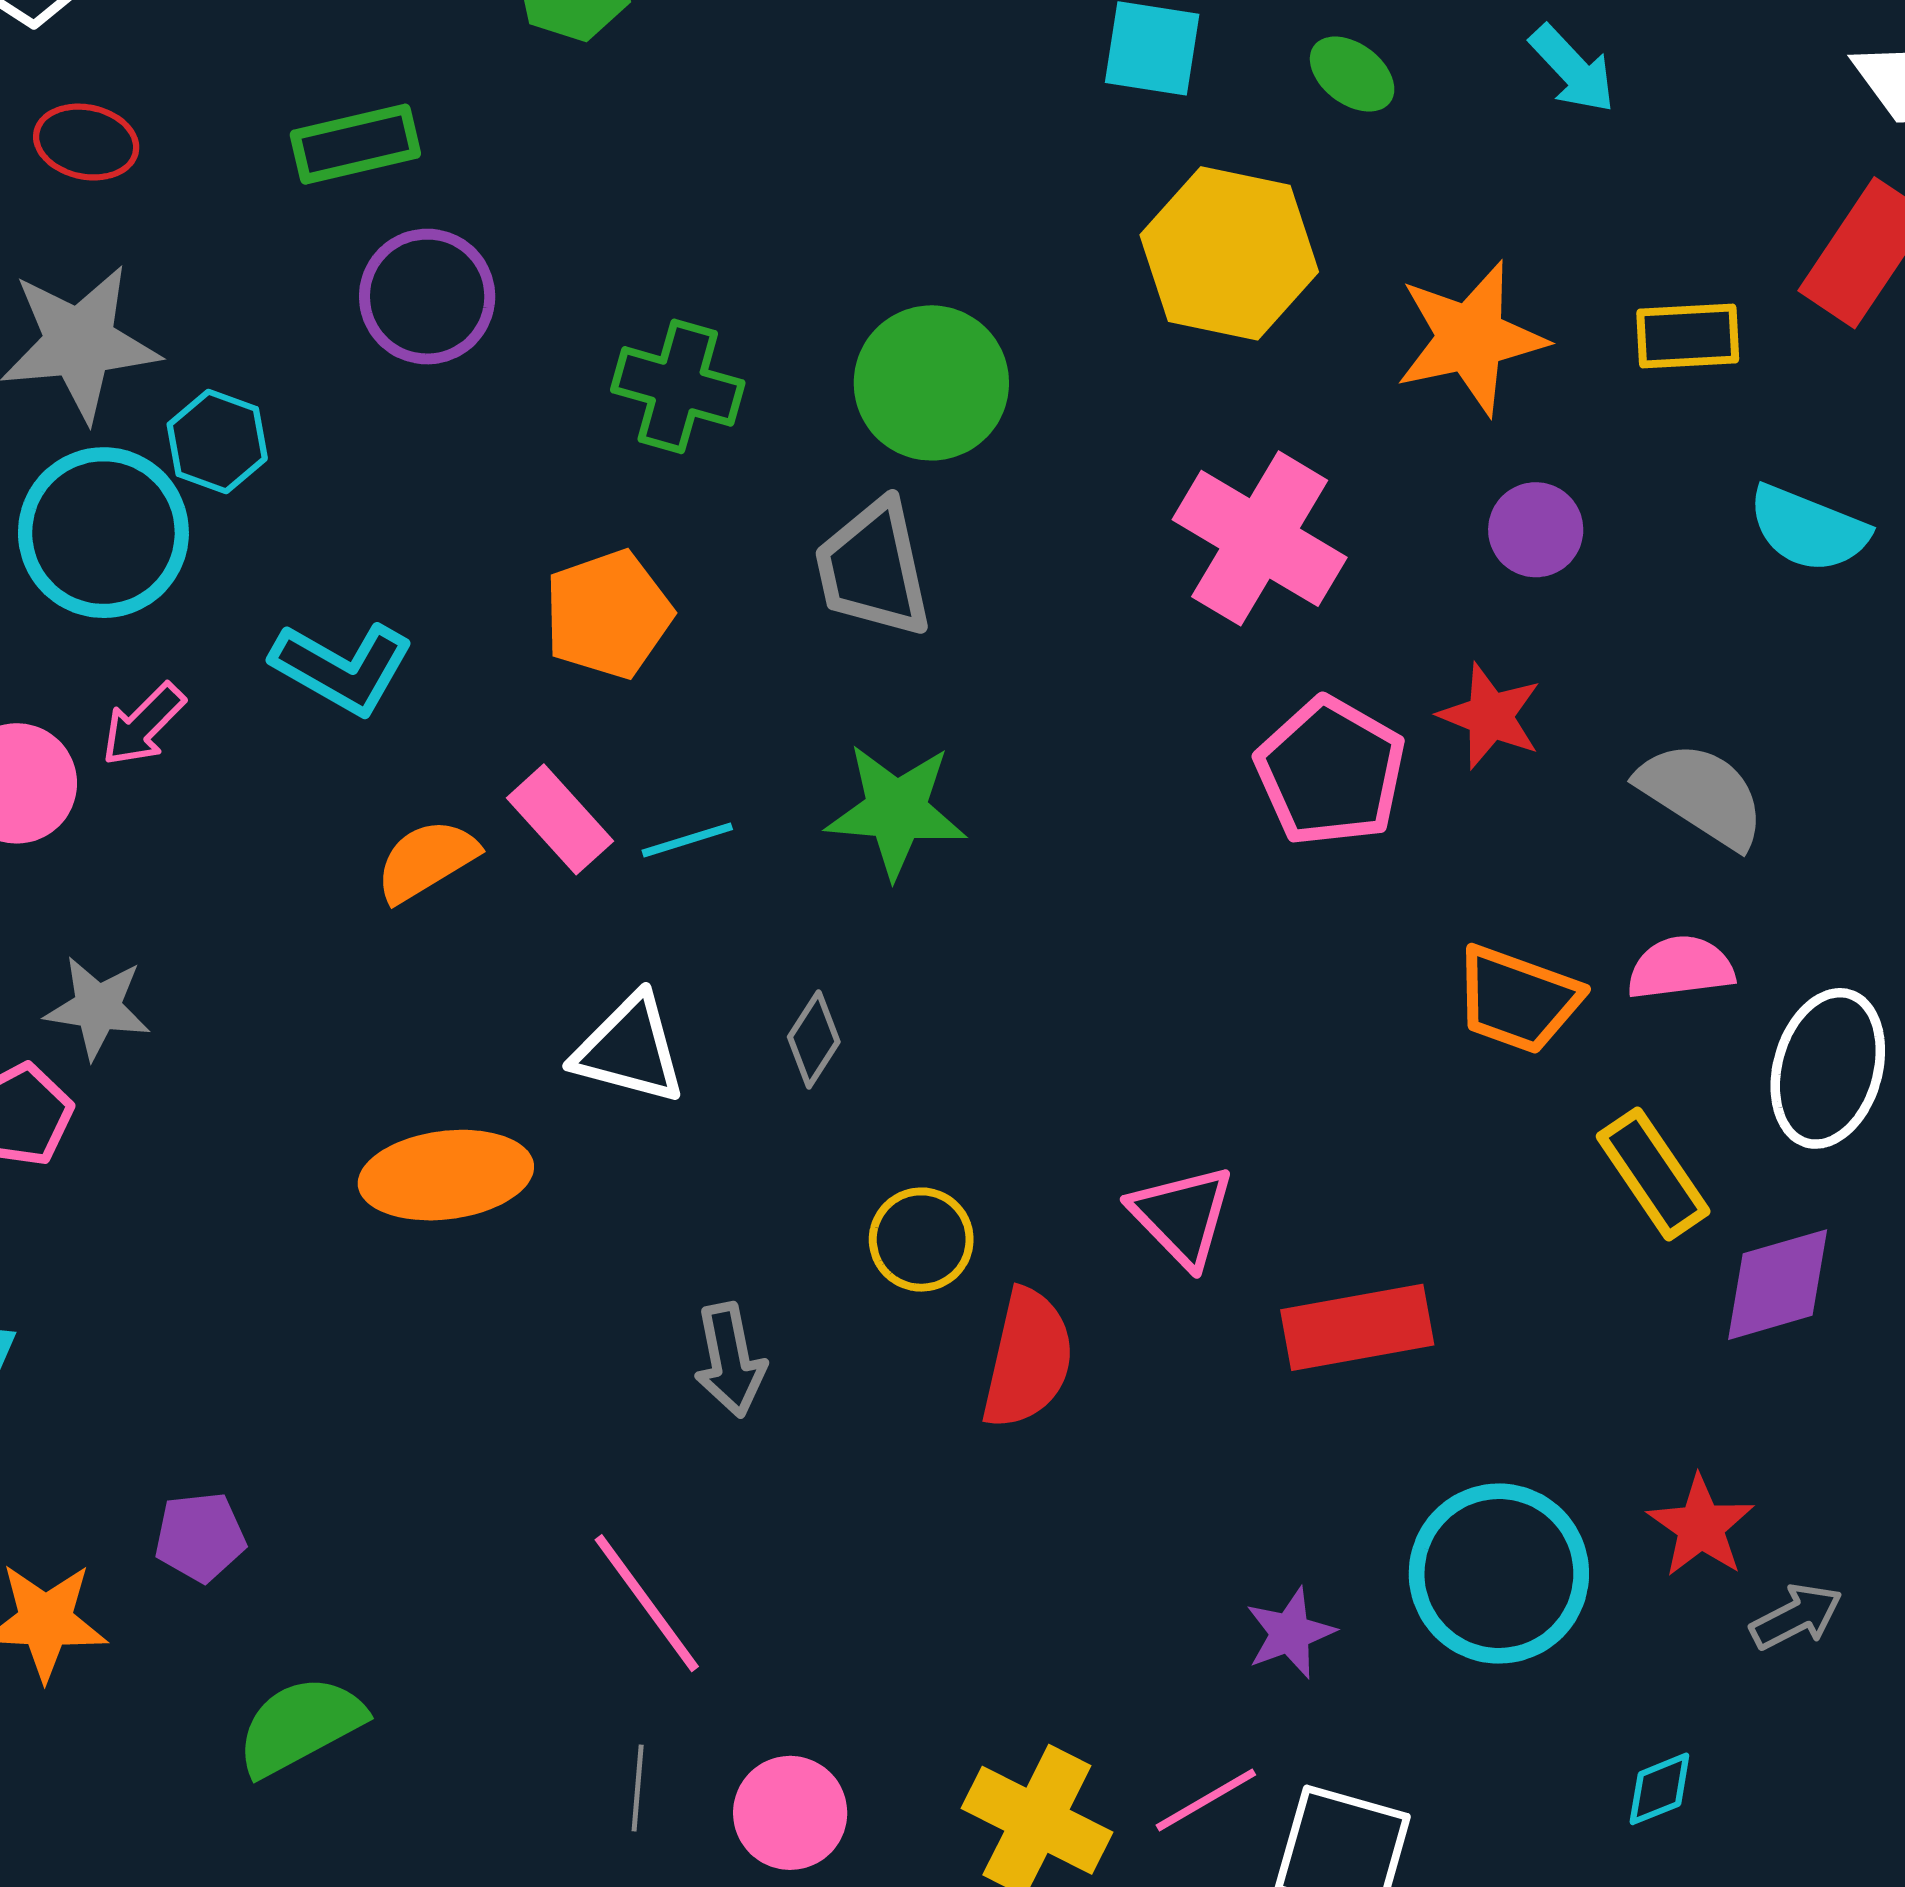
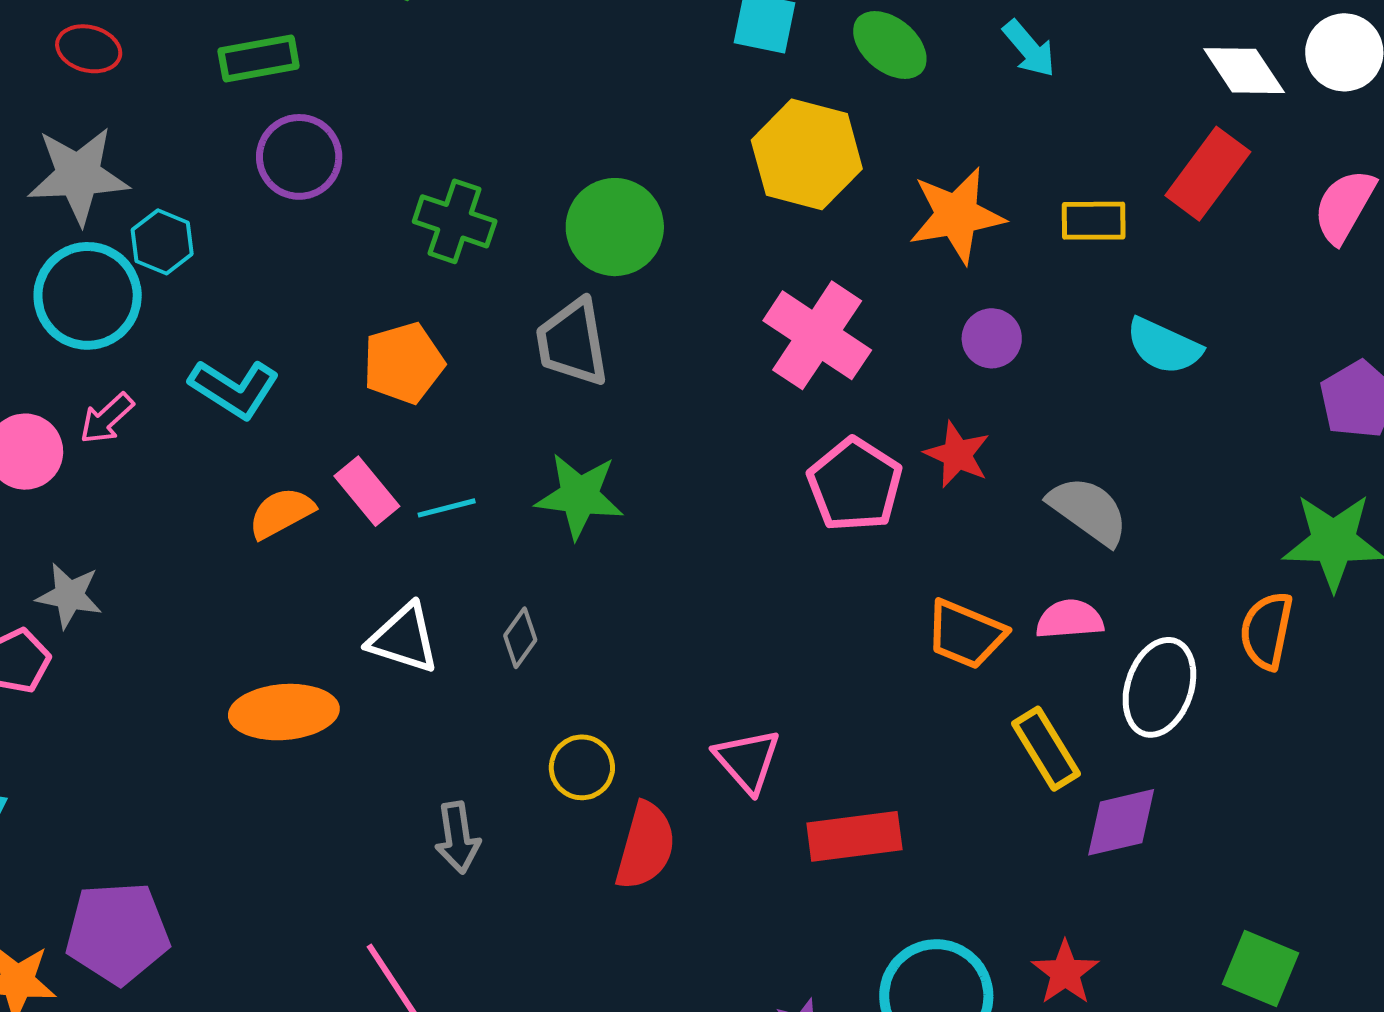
green ellipse: (1352, 74) -> (890, 45), size x1.4
purple pentagon: (200, 1537) -> (118, 933), size x1.8

